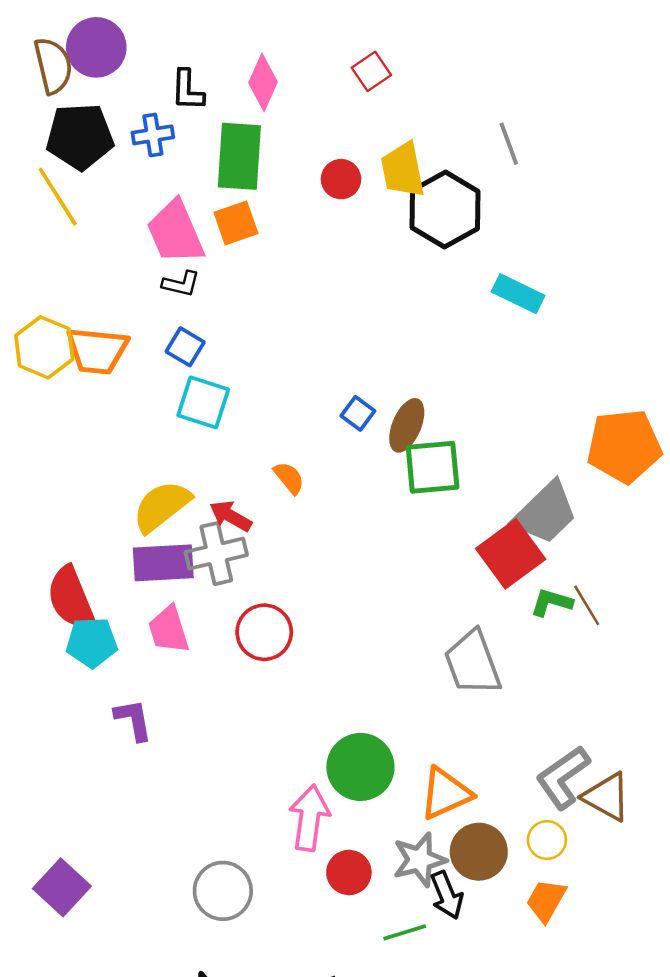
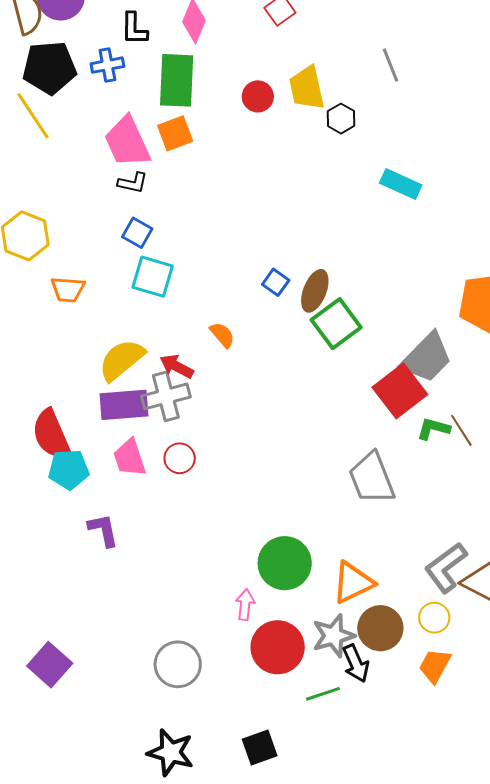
black hexagon: (445, 210) -> (341, 119), size x0.5
orange trapezoid: (97, 351) -> (68, 289), moved, size x0.7
green square: (433, 467) -> (336, 324), turned -30
red circle: (264, 632) -> (180, 458), moved, size x0.7
pink arrow: (309, 818) -> (245, 605), size x0.6
red circle: (349, 873) -> (278, 647), size x1.5

